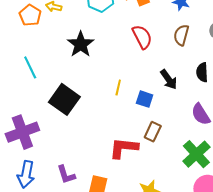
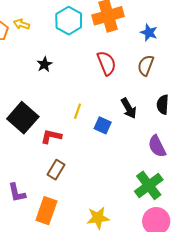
black star: (81, 44) -> (44, 64), size x0.6
brown rectangle: (153, 132) -> (56, 170), moved
red L-shape: (124, 148) -> (51, 136), moved, size x0.7

